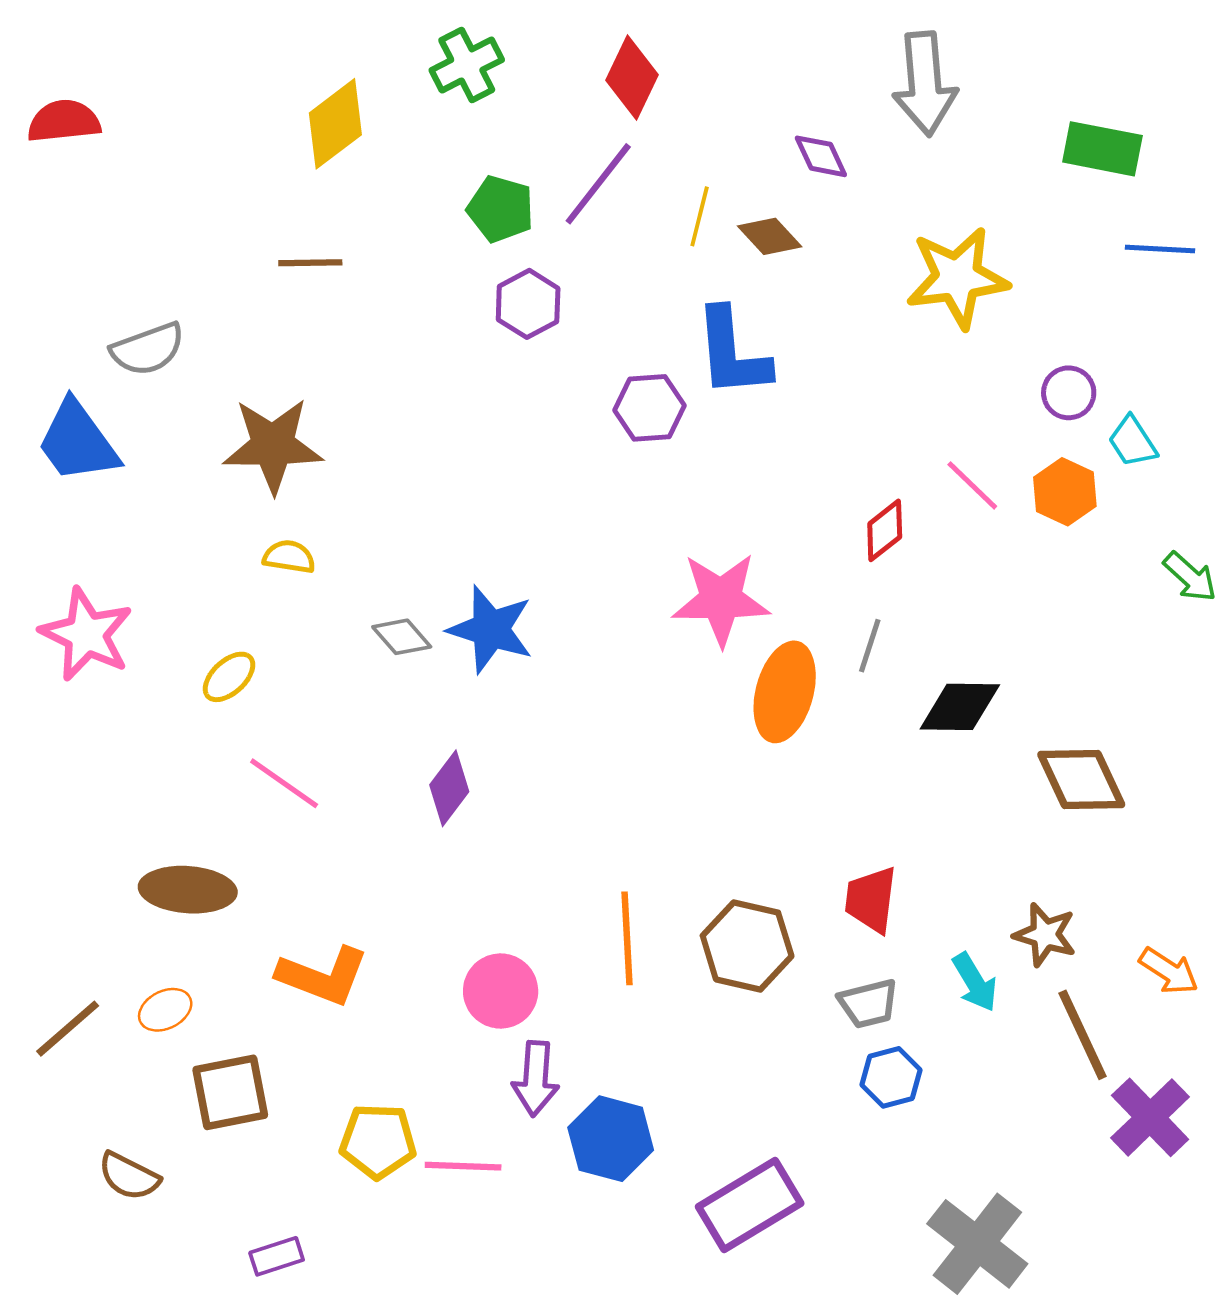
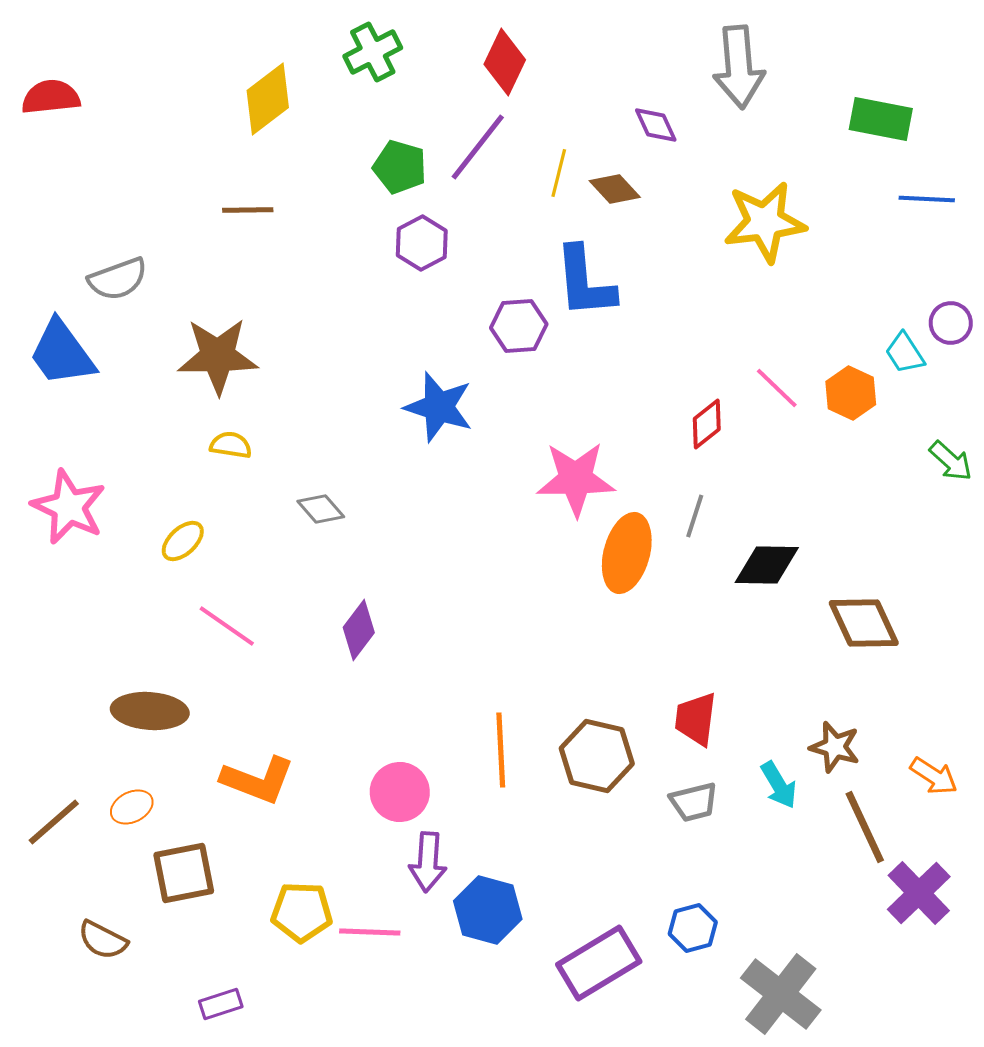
purple circle: (1069, 393) -> (951, 323), moved
blue star: (491, 629) -> (439, 407), moved
blue hexagon: (891, 1077) -> (693, 928), moved

